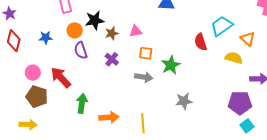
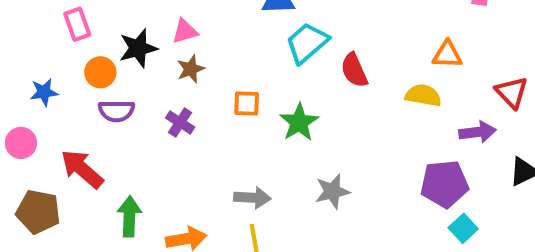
cyan trapezoid: (222, 26) -> (307, 43), moved
pink triangle: (136, 31) -> (185, 31), moved
brown star: (112, 33) -> (191, 69), moved
orange triangle: (248, 39) -> (447, 55), turned -35
purple semicircle: (81, 50) -> (116, 111), turned -66
pink circle: (33, 73) -> (21, 143), moved
gray arrow: (144, 77) -> (252, 198), moved

